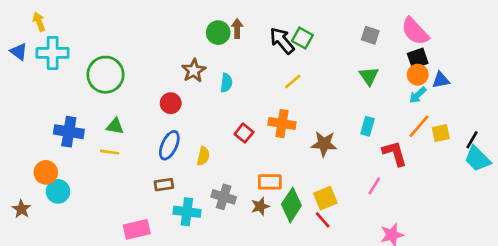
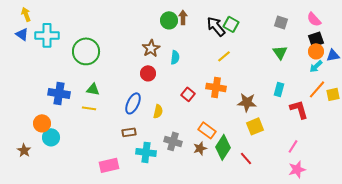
yellow arrow: (39, 22) -> (26, 14), moved
pink semicircle: (415, 31) -> (314, 19), size x0.7
red circle: (171, 103) -> (148, 73), moved
orange rectangle: (270, 182) -> (207, 130), turned 36
pink line: (374, 186) -> (293, 146), moved
yellow square: (325, 198) -> (255, 126), moved

